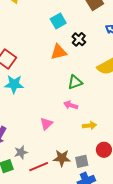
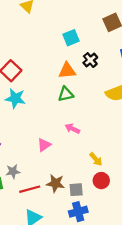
green triangle: (75, 82) -> (66, 94), moved
yellow arrow: (89, 126) -> (96, 159), moved, turned 48

